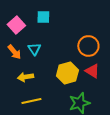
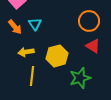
yellow hexagon: (67, 73) -> (57, 56), moved
yellow line: (31, 101) -> (32, 76), turned -72

